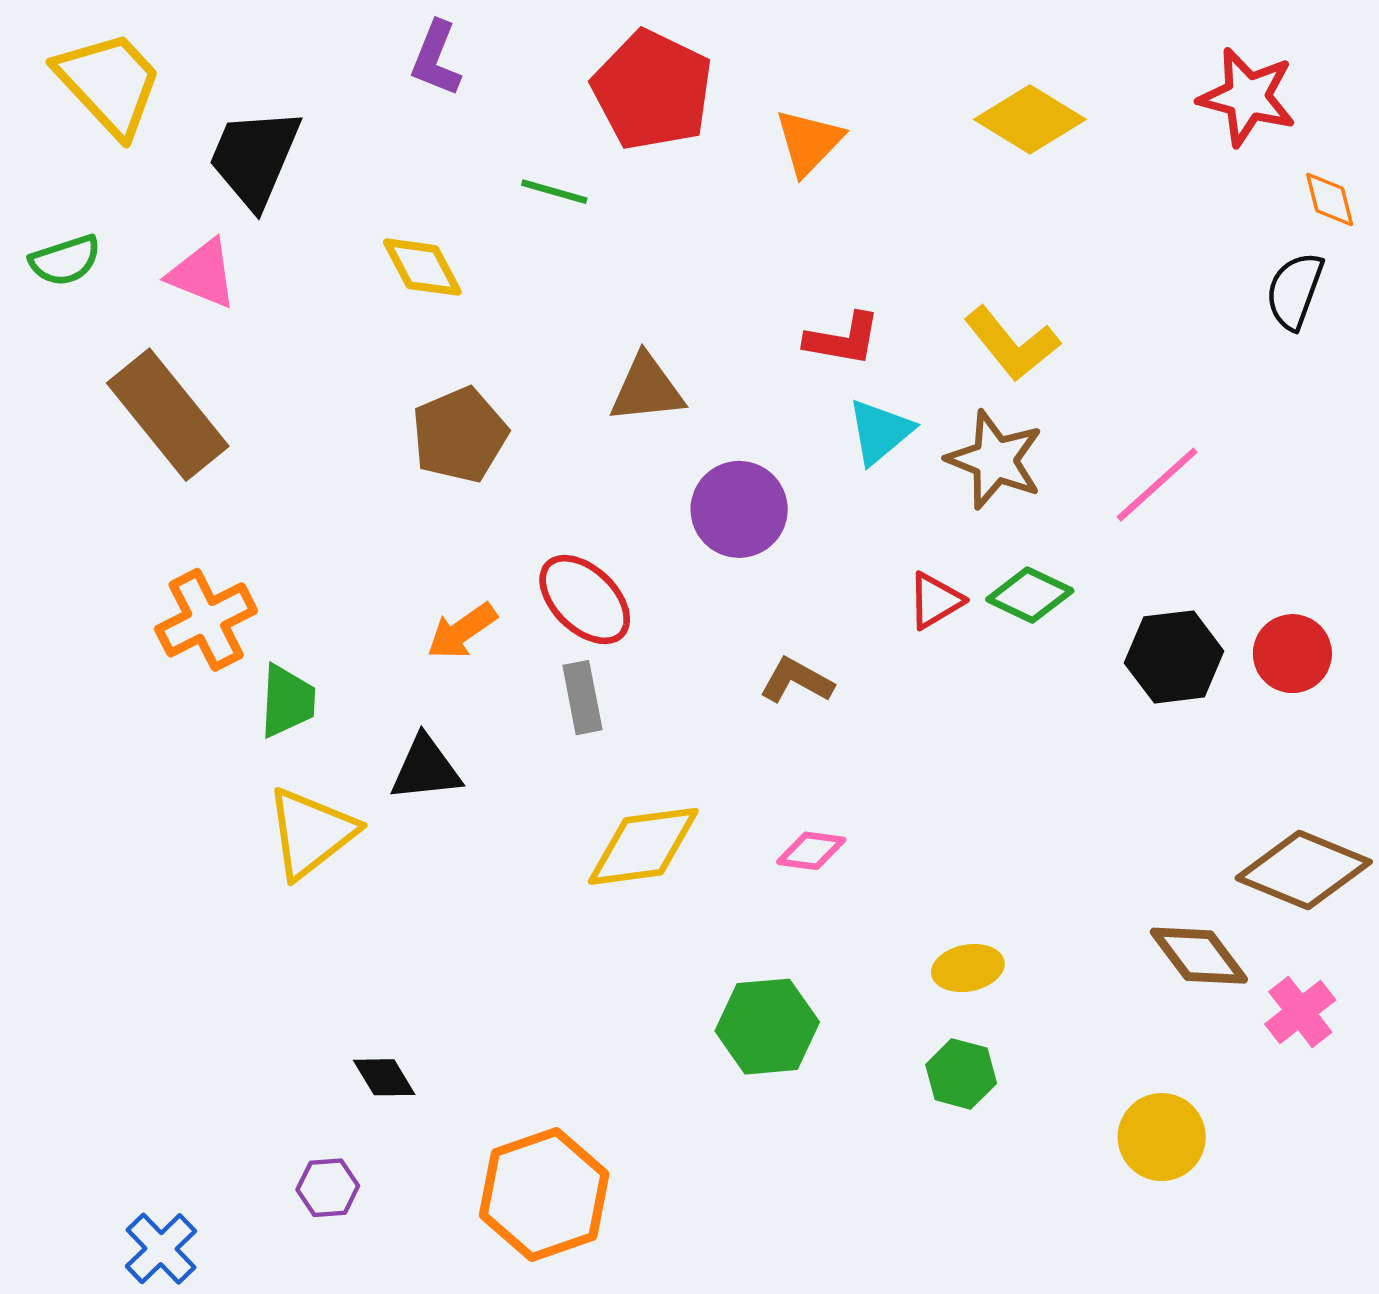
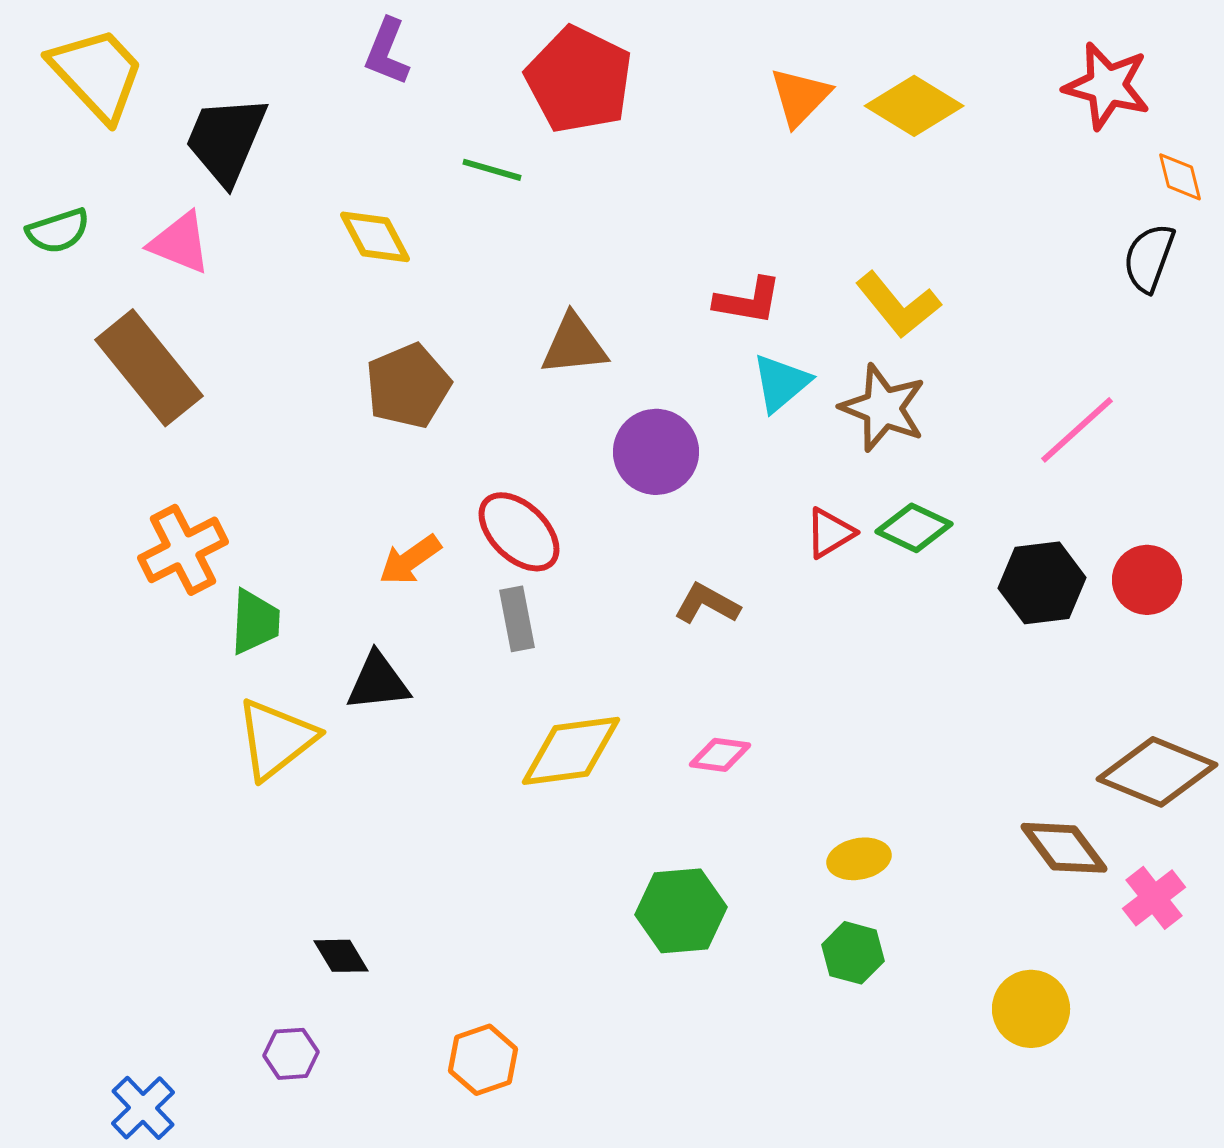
orange triangle: (809, 142) -> (800, 97), moved
pink line: (1157, 485) -> (1077, 430), moved
orange hexagon: (544, 1195) -> (483, 1060), size x0.6

